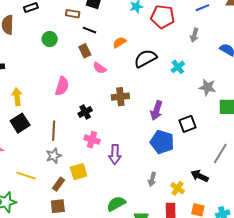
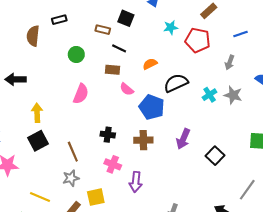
brown rectangle: (85, 51) -> (113, 70), turned -64
pink semicircle: (62, 86) -> (81, 94), moved
gray star: (207, 87) -> (233, 95), moved
brown cross: (120, 97) -> (143, 140), moved
black cross: (85, 112) -> (108, 135), turned 32
black square: (188, 124) -> (215, 156), turned -30
brown line: (54, 131) -> (73, 152), turned -30
blue pentagon: (162, 142) -> (152, 107), moved

